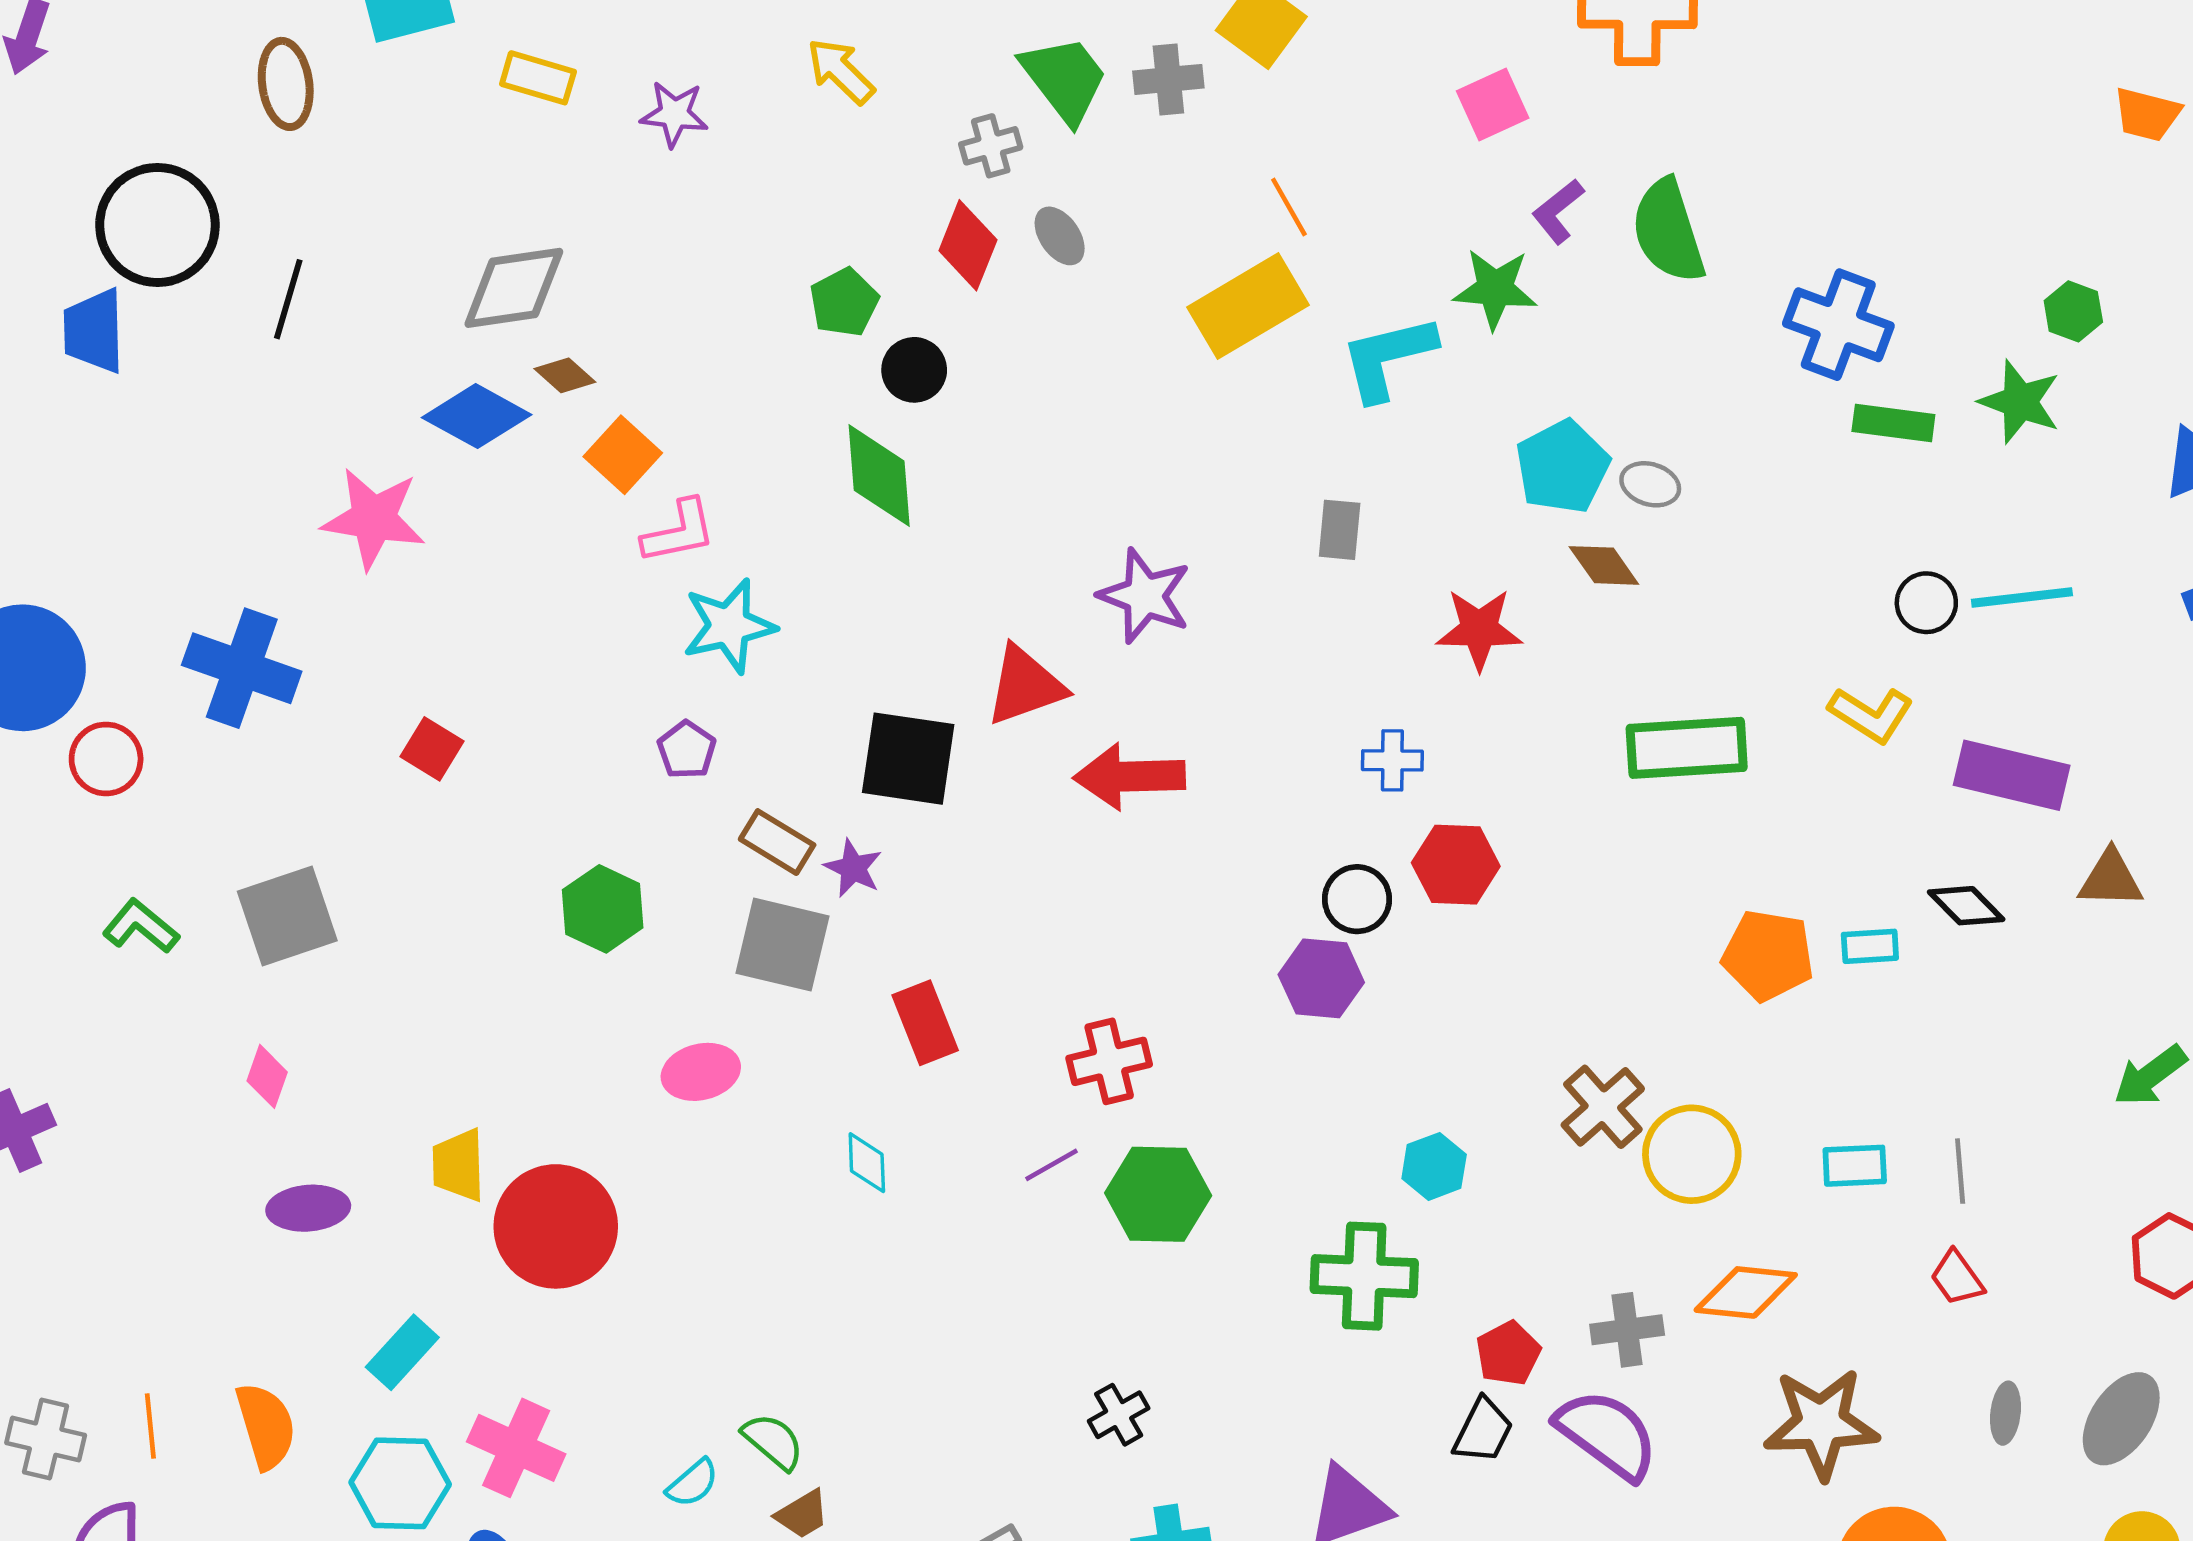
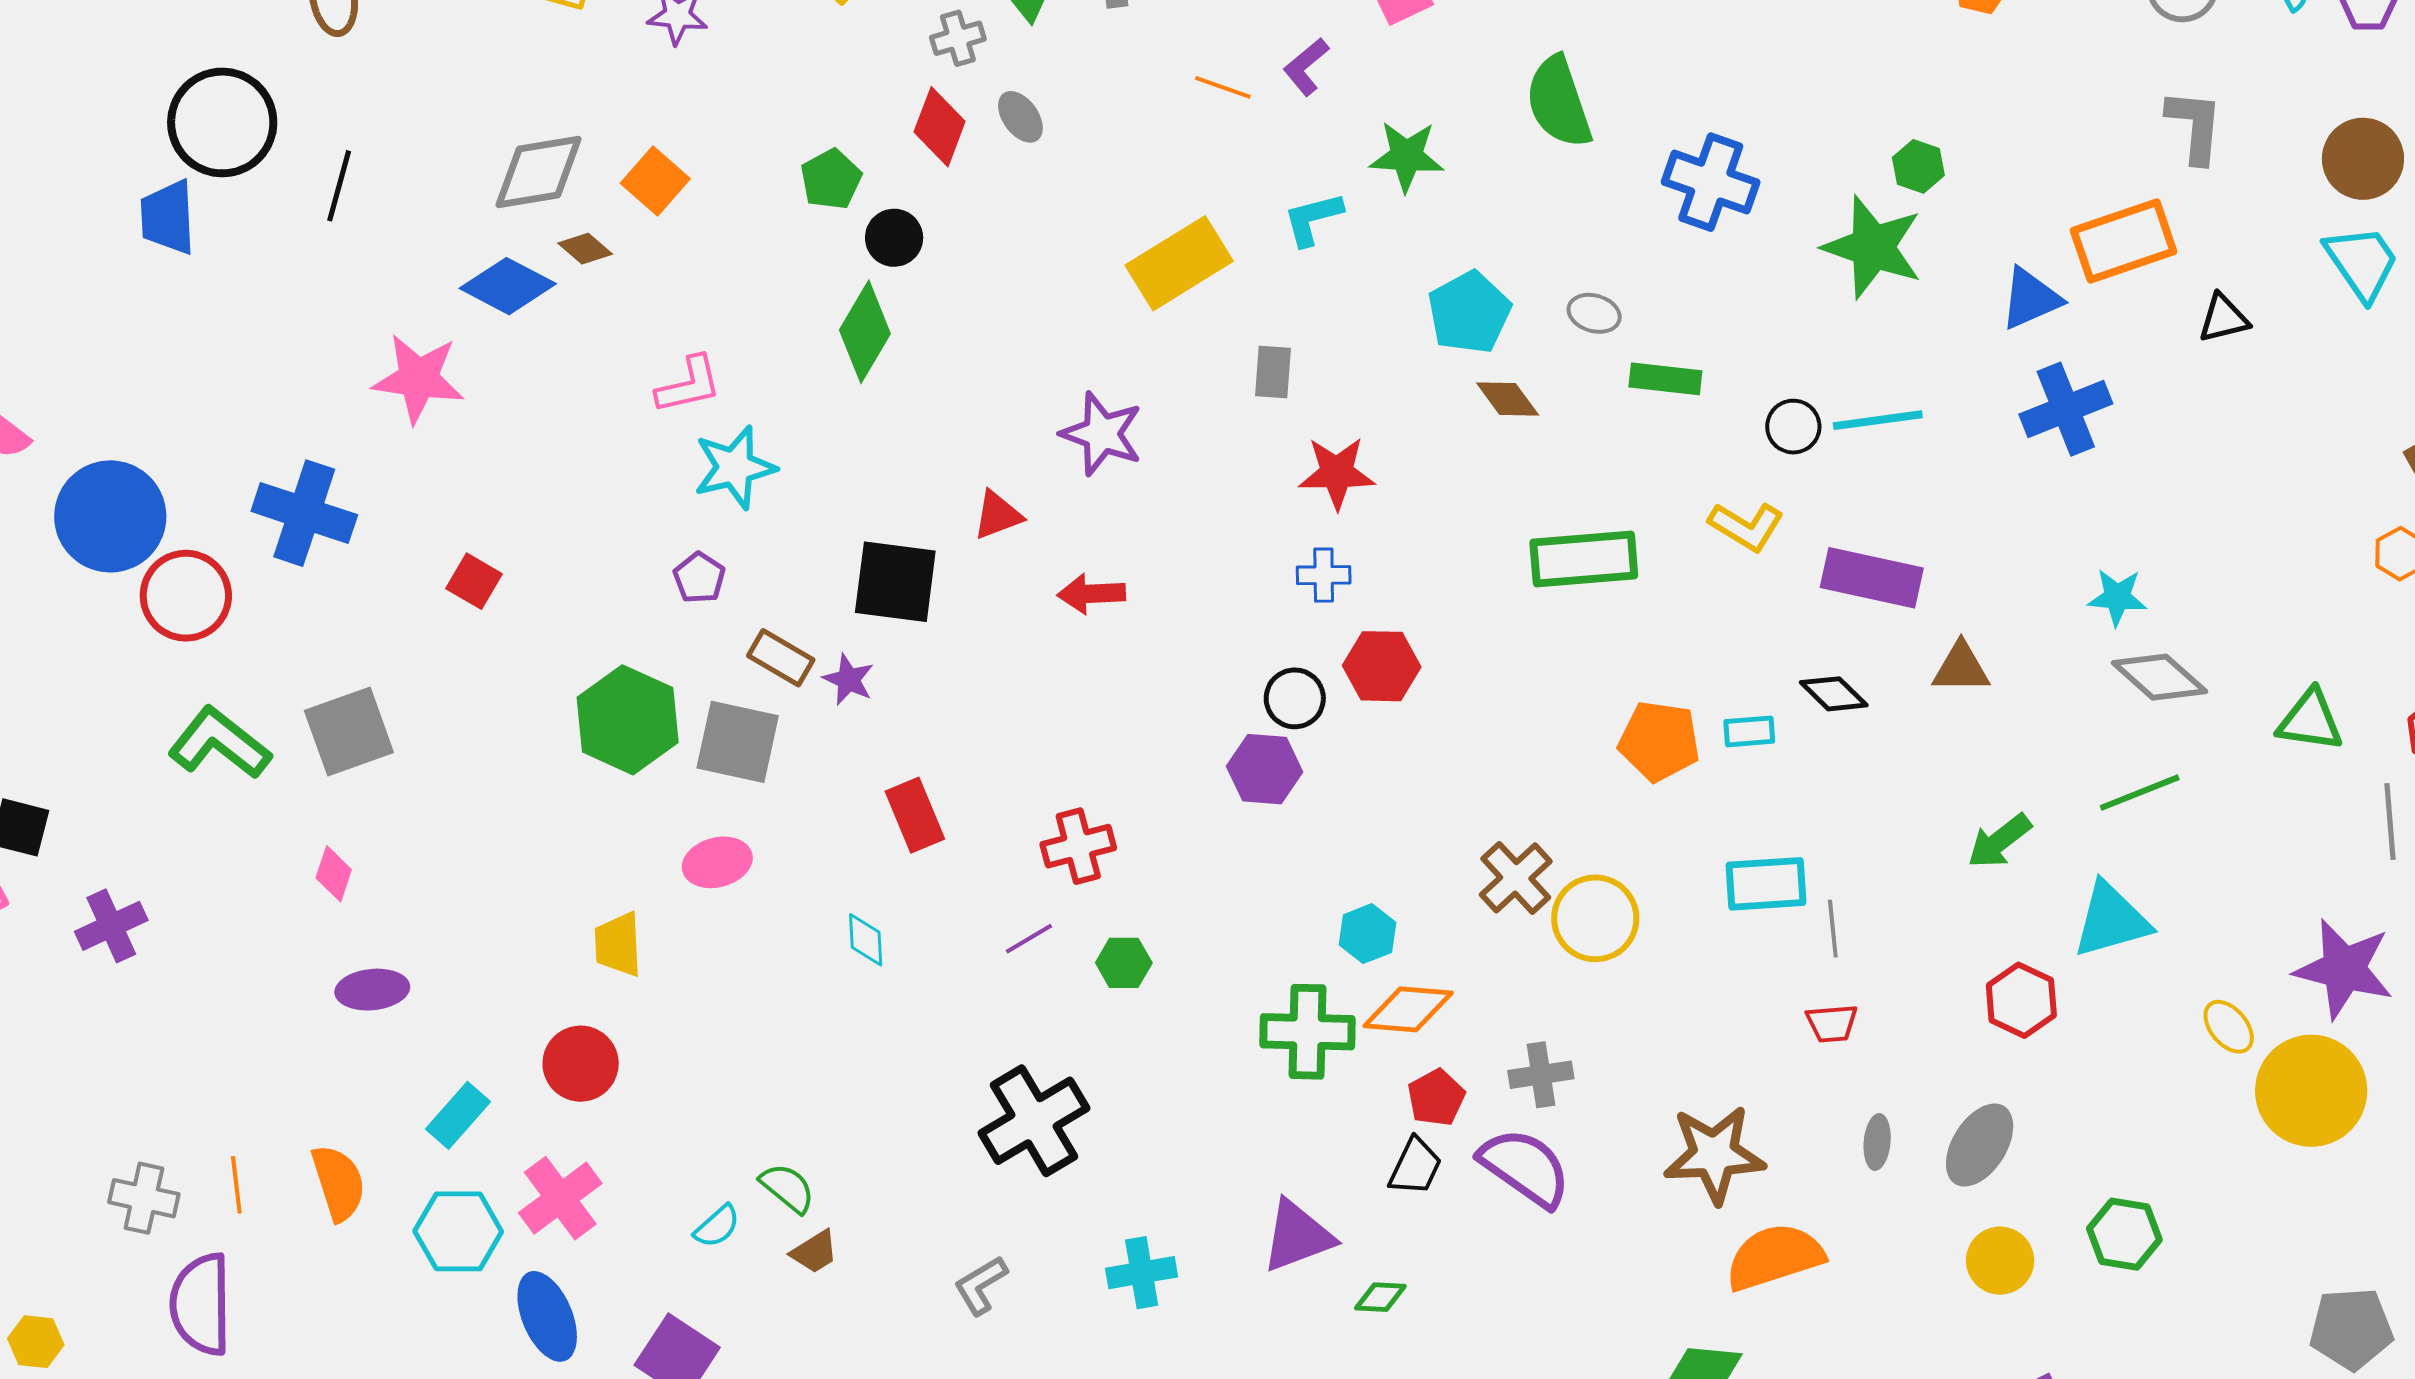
orange line: (1289, 207) -> (1223, 87), turned -40
purple L-shape: (1558, 211) -> (1306, 67), moved
yellow rectangle: (1248, 306) -> (1179, 263), moved
cyan L-shape: (1388, 358) -> (1313, 219), size x0.7
green star: (2020, 402) -> (1873, 247), size x1.4
green rectangle: (1893, 423) -> (1665, 379), moved
orange square: (623, 455) -> (655, 181), moved
green diamond: (879, 476) -> (865, 332), turned 36
gray ellipse: (1650, 484) -> (1594, 313), moved
red star: (1479, 629) -> (1337, 473), moved
red triangle: (1025, 686) -> (998, 515), size x0.7
red circle: (106, 759) -> (186, 596), size x1.4
red arrow: (1129, 776) -> (1091, 594), size x0.7
green hexagon: (603, 909) -> (628, 720), size x1.4
green L-shape: (141, 926) -> (219, 743), size x1.5
gray square: (782, 945) -> (738, 742), moved
yellow trapezoid: (459, 1165) -> (618, 944), moved
cyan rectangle: (1855, 1166) -> (1766, 884), moved, size x1.4
green hexagon: (1158, 1194) -> (1124, 963), size x0.6
red circle: (556, 1226) -> (581, 1064), moved, size x0.7
red trapezoid: (1957, 1278) -> (1832, 1023), turned -58
orange diamond: (1746, 1292) -> (1408, 1009), moved
black cross: (1119, 1415) -> (1034, 1121), moved, size x2.0
pink cross: (516, 1448) -> (560, 1198), turned 30

